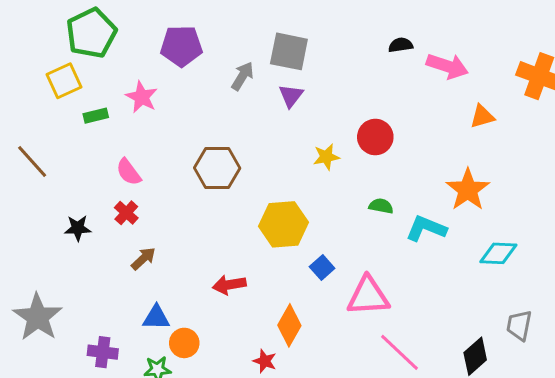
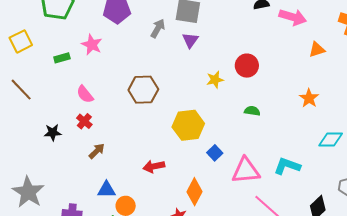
yellow square: (64, 81) -> (21, 41), moved
orange star: (468, 190) -> (309, 98), size x0.7
cyan L-shape: (426, 228) -> (287, 166), moved

